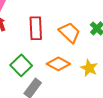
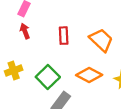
red rectangle: (36, 28) -> (64, 36), size x0.7

